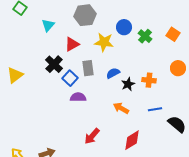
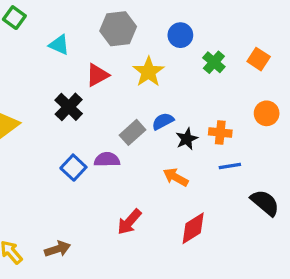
cyan triangle: (48, 25) -> (59, 45), turned -48
blue circle: (124, 27) -> (180, 35), moved
yellow star: (104, 42) -> (148, 72), turned 30
gray rectangle: (88, 68) -> (133, 132), moved, turned 56
blue square: (70, 78) -> (73, 168), moved
blue line: (155, 109) -> (230, 166), moved

